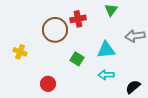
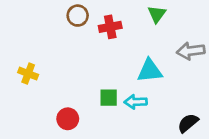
brown circle: (55, 30) -> (78, 16), moved, size x0.6
green square: (77, 59) -> (109, 98), moved, turned -32
cyan arrow: (106, 75) -> (136, 102), moved

